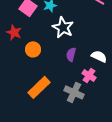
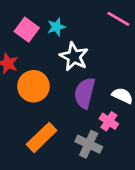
orange circle: (33, 49) -> (33, 86), size x1.5
purple semicircle: (71, 54) -> (85, 93), size x1.6

